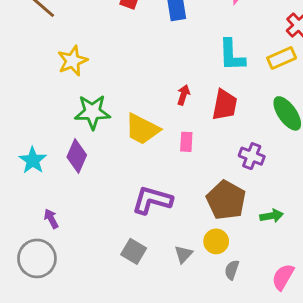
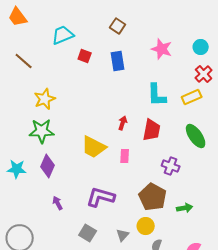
green star: (92, 112) -> (42, 131), moved
cyan star: (33, 160) -> (17, 169), turned -30
purple arrow: (51, 219) -> (58, 203), moved

